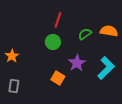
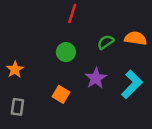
red line: (58, 20) -> (72, 14), moved
orange square: (58, 78) -> (61, 94), moved

